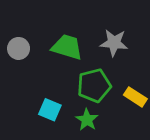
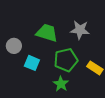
gray circle: (19, 48) -> (14, 46), moved
cyan square: (50, 110) -> (32, 63), moved

